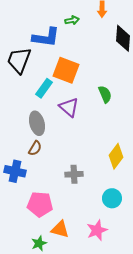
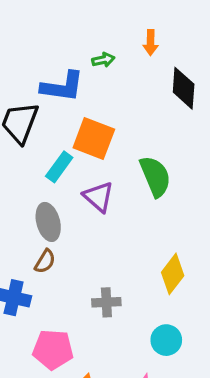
green semicircle: (105, 94) -> (155, 176), size x1.5

